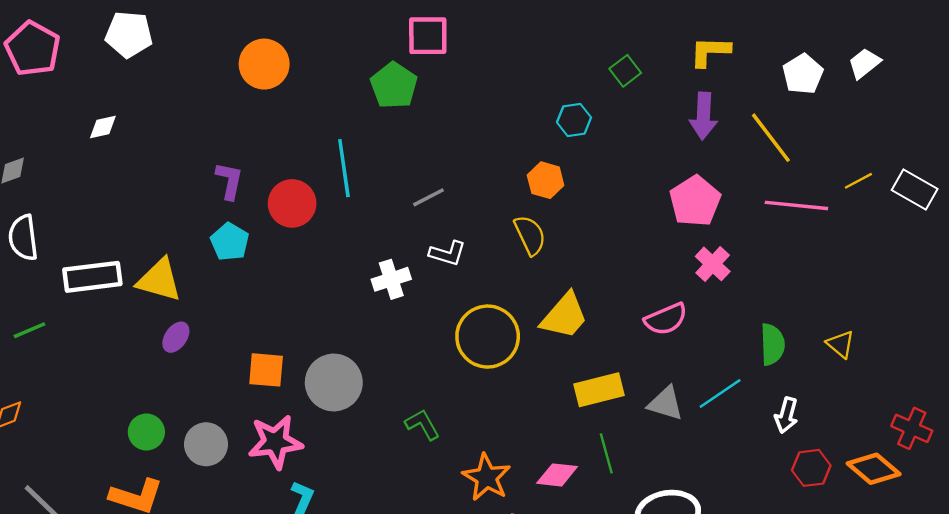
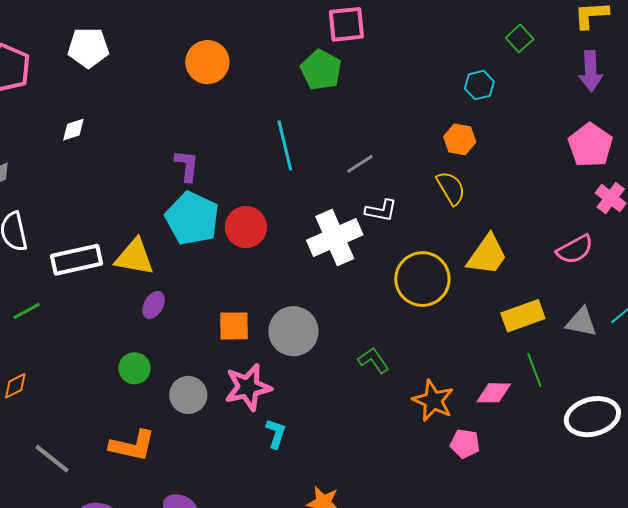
red circle: (292, 203) -> (246, 227), moved
cyan pentagon: (230, 242) -> (192, 218), size x1.6
white cross: (391, 279) -> (335, 237), size x1.6
green circle: (146, 432) -> (134, 368), moved

